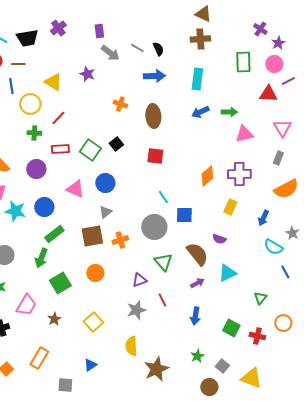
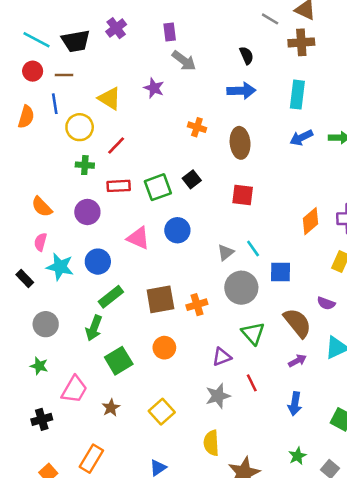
gray line: (137, 48) -> (270, 19), moved
green square: (90, 150) -> (158, 187), turned 35
gray triangle: (105, 212) -> (226, 252), moved

